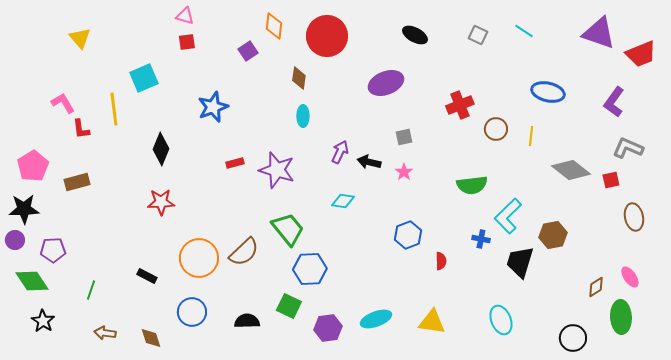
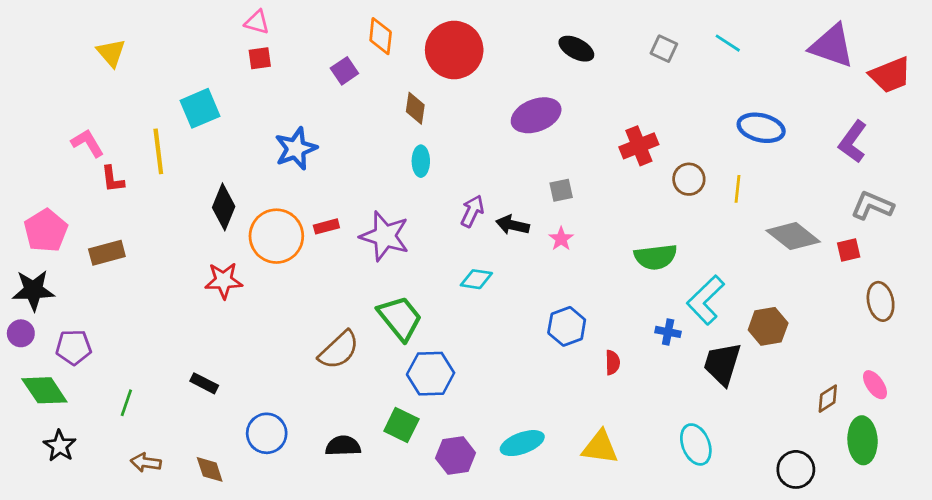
orange circle: (199, 258) -> (276, 236), moved

